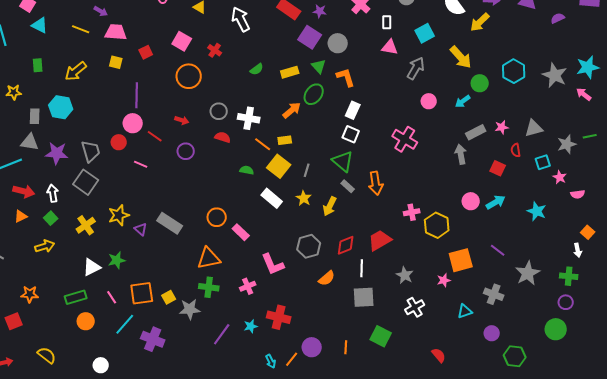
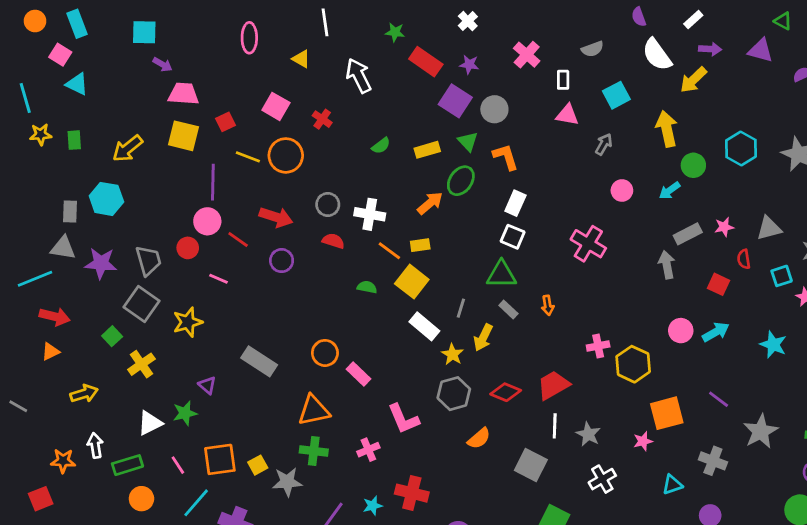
yellow line: (81, 29) -> (248, 157), moved
yellow arrow: (461, 57) -> (667, 129), turned -150
yellow square: (116, 62) -> (183, 136), size x1.6
gray arrow: (416, 68) -> (604, 144), size x0.7
yellow star: (14, 92) -> (41, 134), moved
red arrow: (182, 120) -> (276, 217), size x1.6
green triangle: (343, 161) -> (501, 275), turned -40
gray line: (307, 170) -> (461, 308), moved
orange arrow: (376, 183) -> (548, 305), size x0.6
white arrow: (53, 193) -> (95, 445), moved
white rectangle: (272, 198) -> (424, 326), moved
yellow star: (304, 198) -> (452, 354), moved
yellow star: (119, 215) -> (188, 322), moved
green square: (51, 218) -> (112, 336), moved
purple triangle: (141, 229) -> (207, 385), moved
red diamond: (346, 245) -> (506, 392), turned 45
white line: (362, 268) -> (555, 426), moved
gray square: (364, 297) -> (531, 465), turned 30

